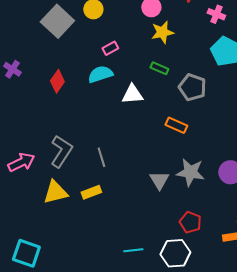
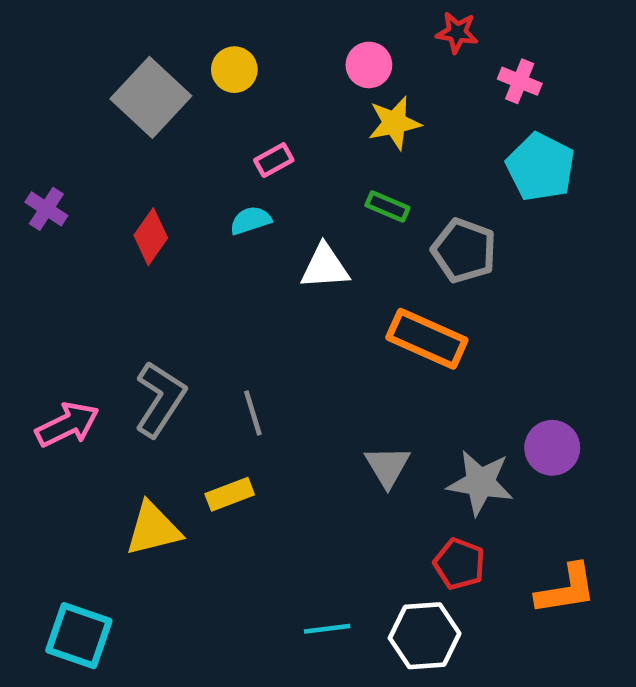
cyan semicircle: (100, 74) -> (251, 220), size x0.7
orange rectangle: (176, 125) -> (427, 339), size x1.5
gray star: (190, 172) -> (480, 483), moved
yellow triangle: (55, 192) -> (153, 529), moved

